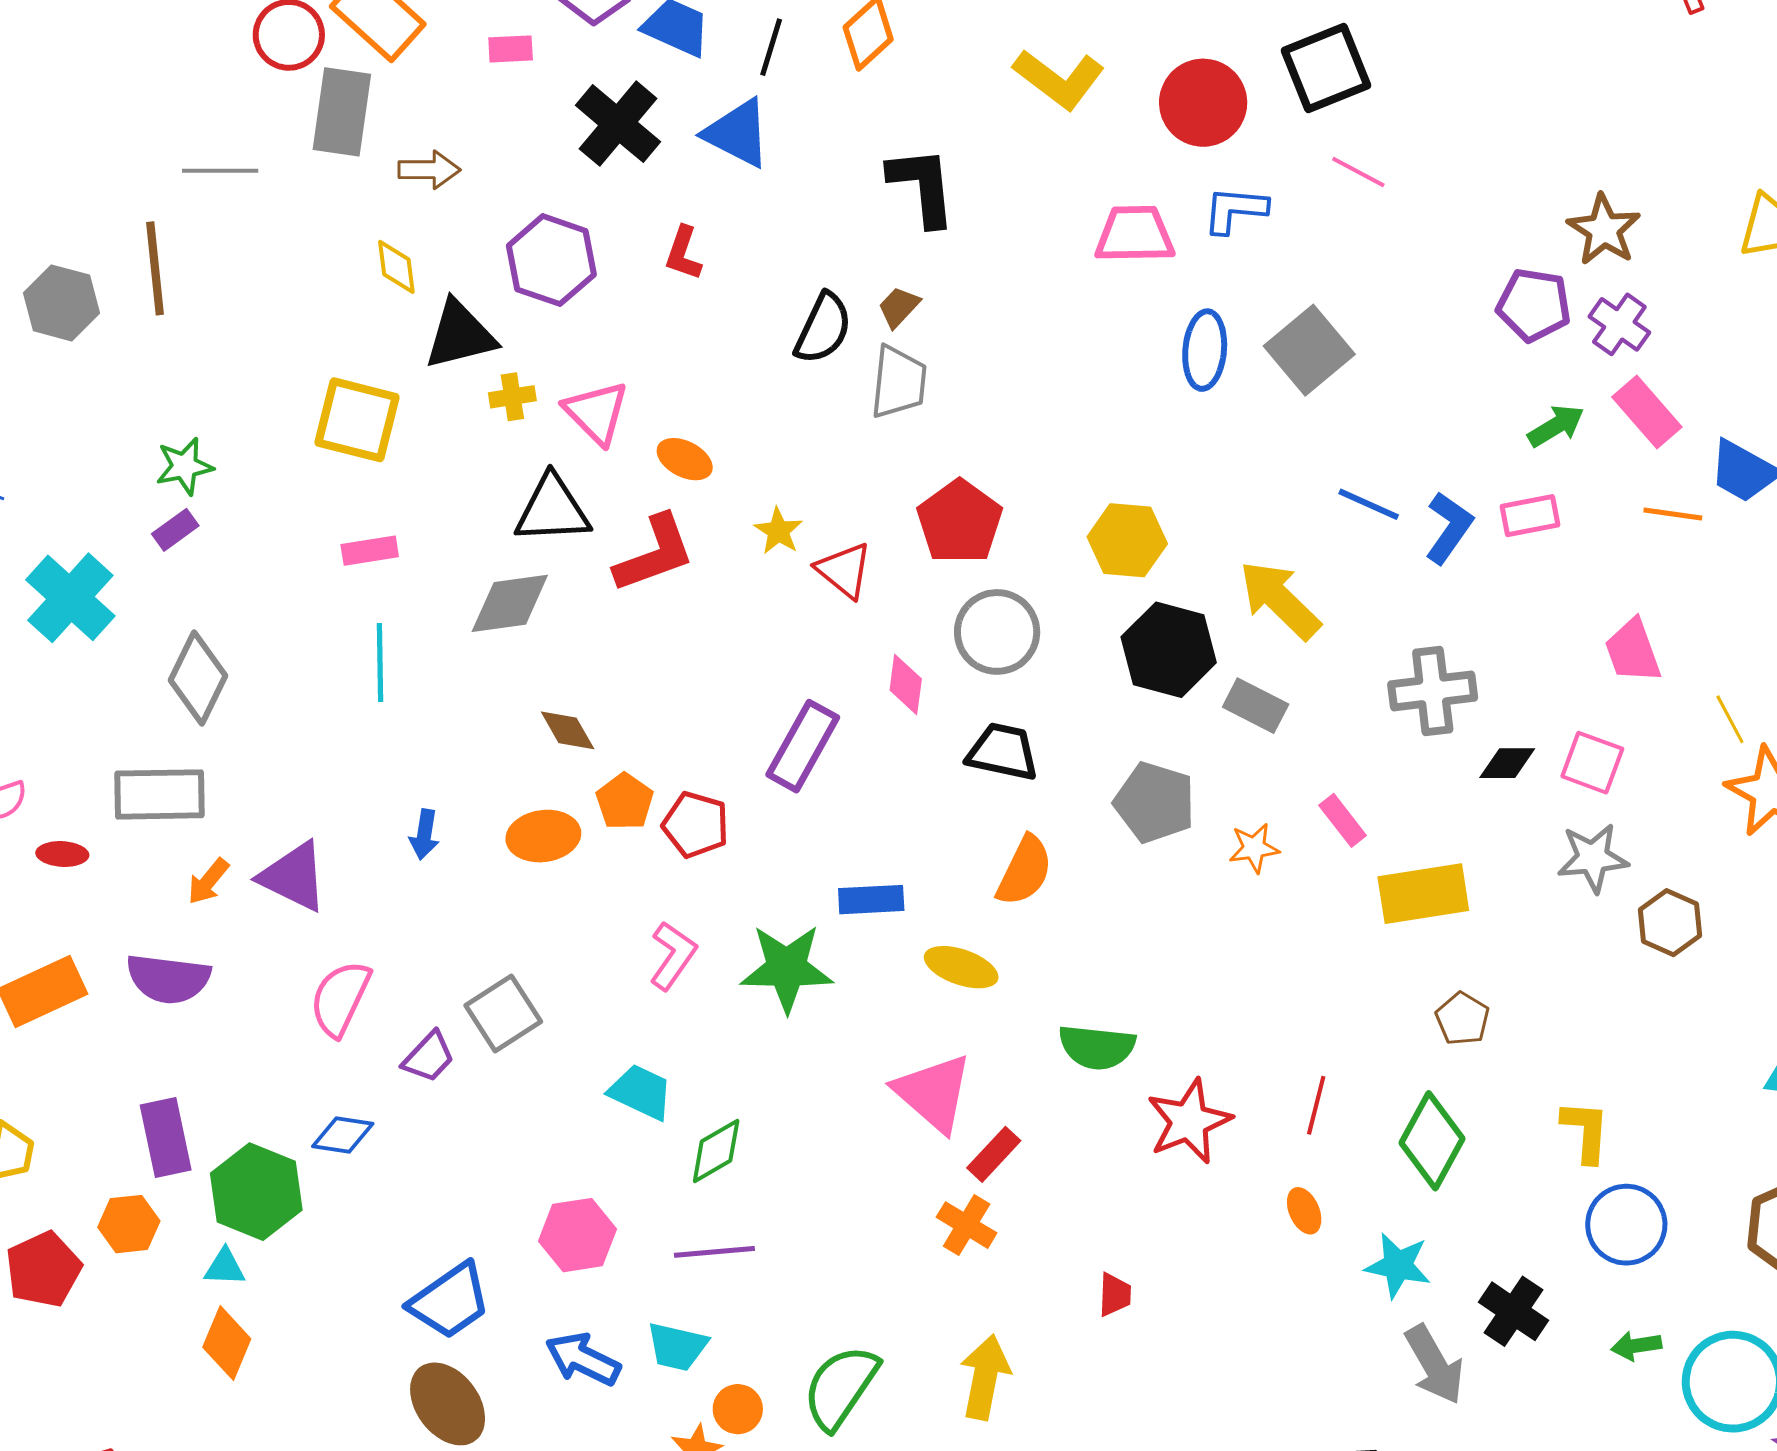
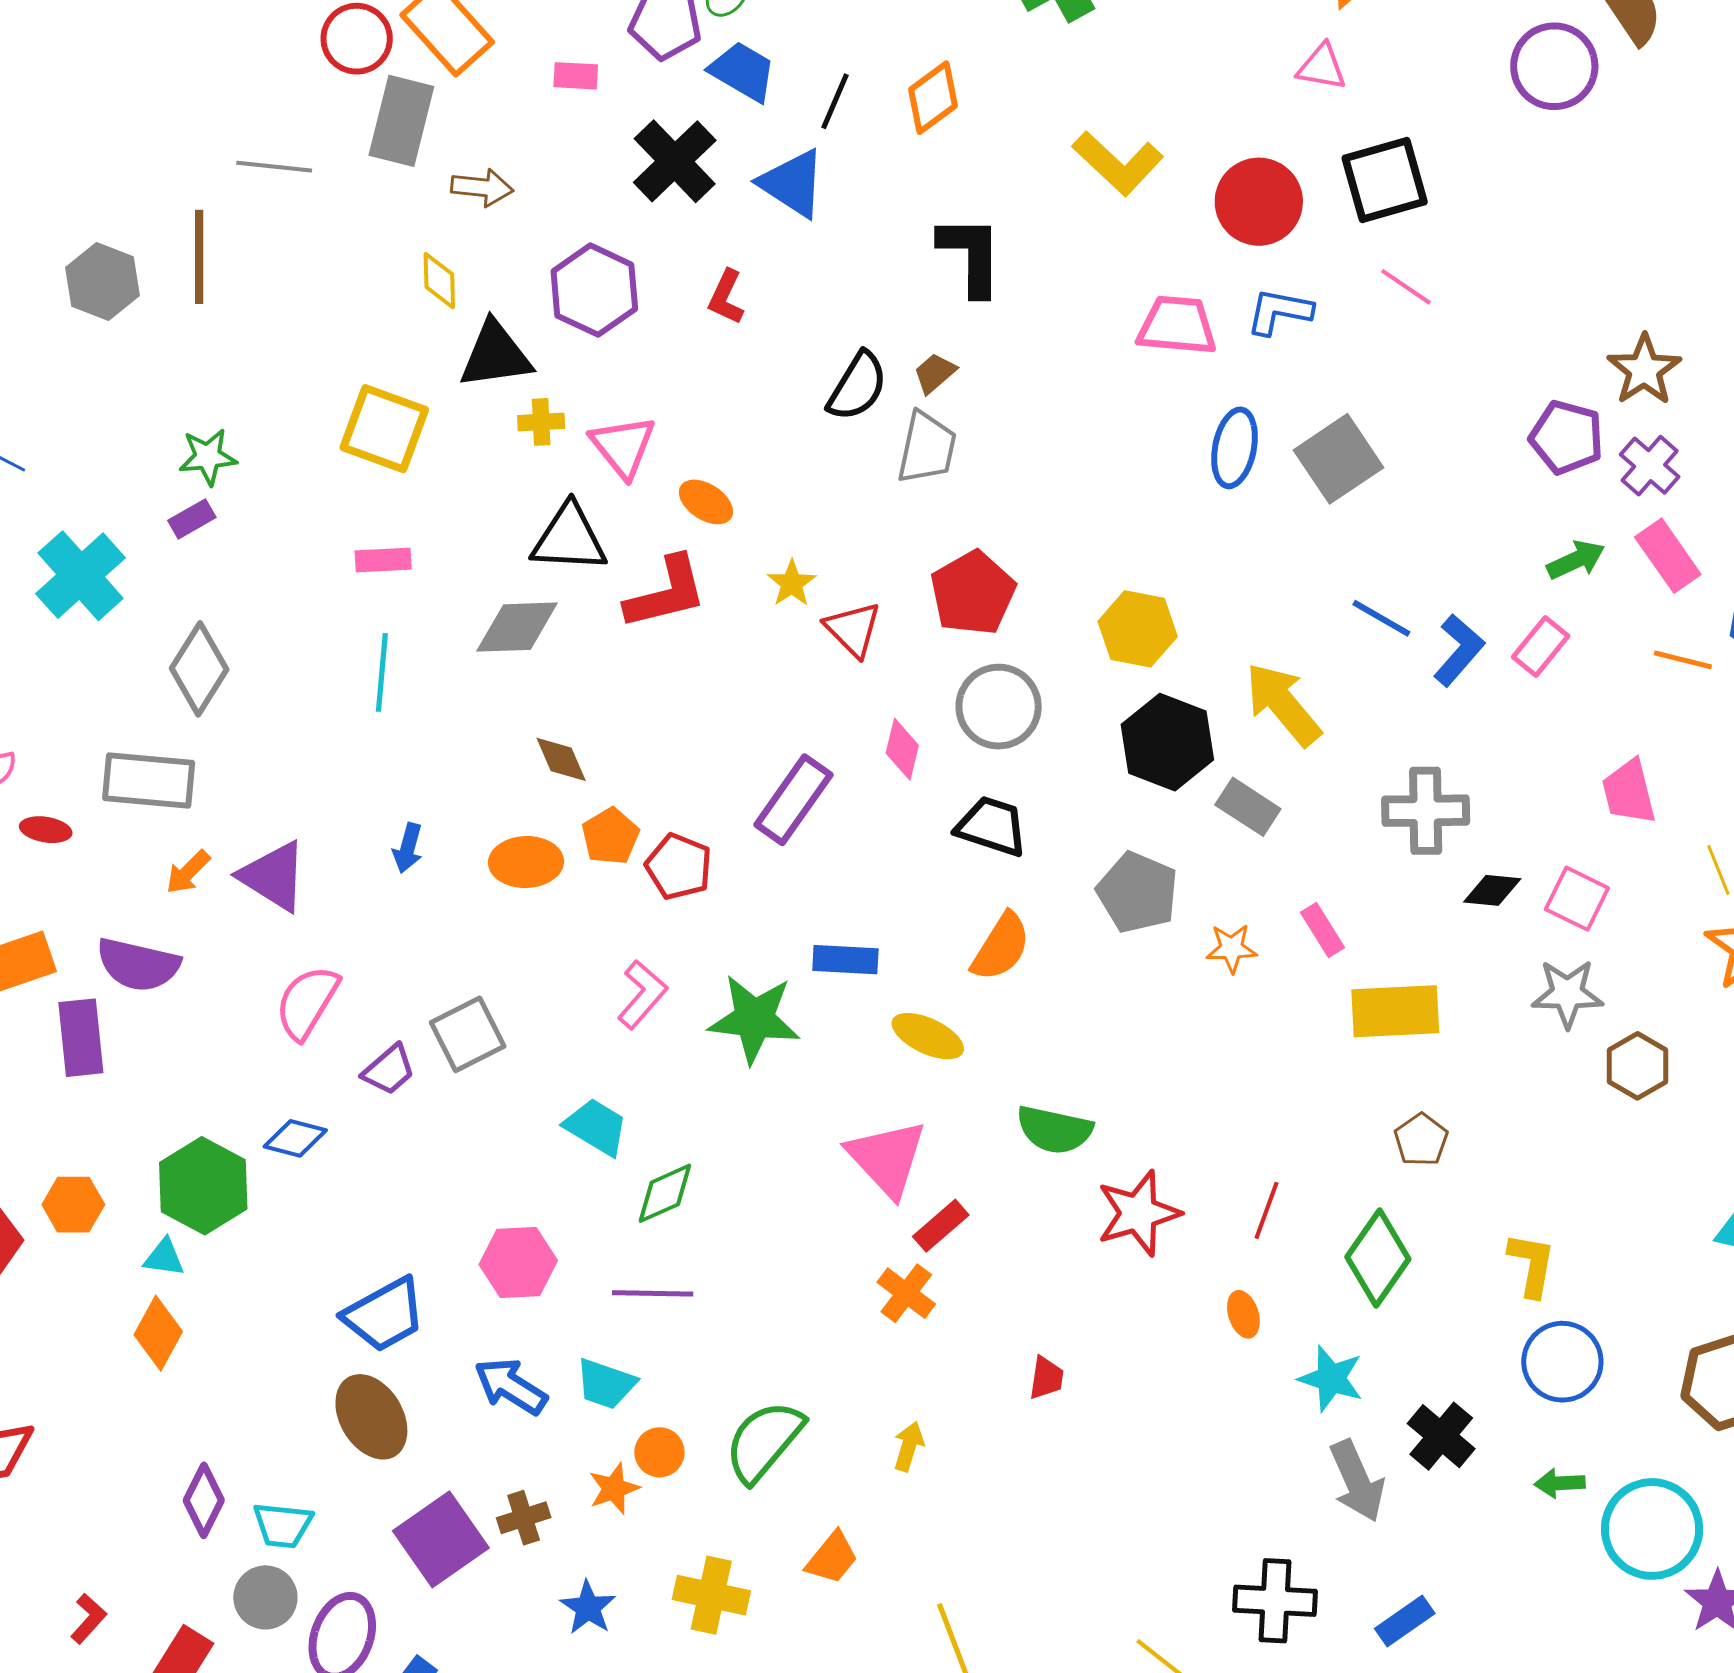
pink rectangle: (1530, 516) -> (1541, 647), turned -46
purple rectangle: (166, 1137) -> (81, 1038), moved
yellow arrow: (985, 1377) -> (909, 1446), size x0.6

